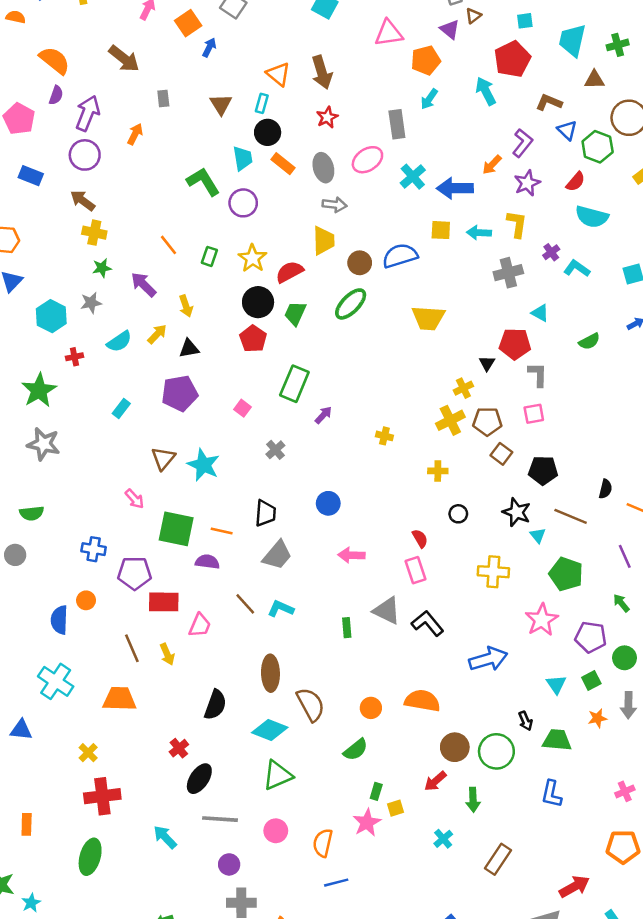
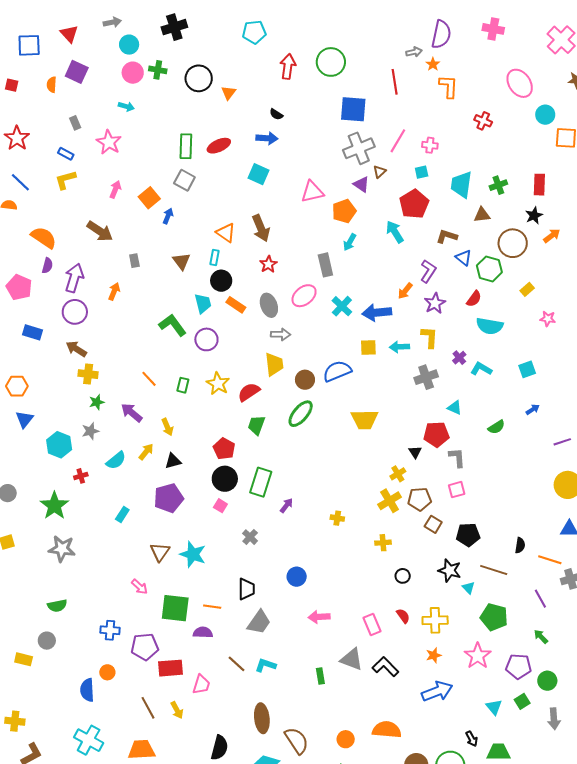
black circle: (258, 302) -> (225, 479), moved
red semicircle: (420, 538) -> (403, 616), moved
orange star: (597, 718) -> (434, 655), moved

